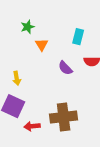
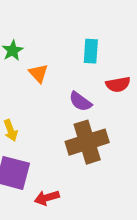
brown cross: (64, 117) -> (87, 142), moved

